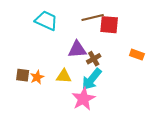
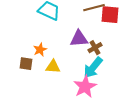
yellow triangle: (64, 76) -> (53, 67), moved
orange star: (37, 77) -> (40, 50), moved

